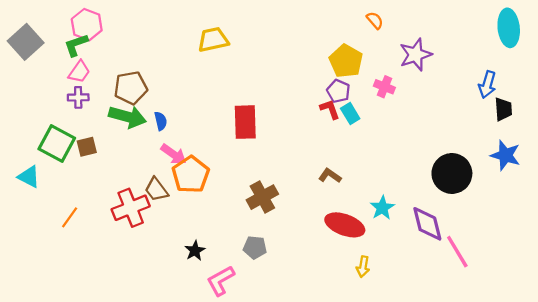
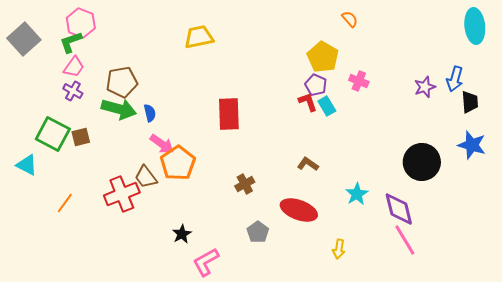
purple star: (416, 55) -> (425, 87), moved, size x0.7
purple cross: (78, 97) -> (73, 91), turned 30
brown cross: (262, 197) -> (245, 184), size x0.7
red ellipse: (345, 225) -> (299, 210), moved
gray pentagon: (255, 247) -> (258, 232), moved, turned 30
pink line: (457, 252) -> (405, 240), moved

